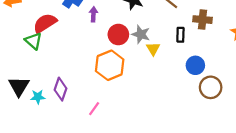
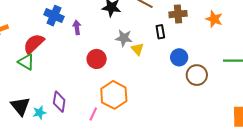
red circle: (118, 35) -> (97, 59), moved
orange hexagon: (110, 65) -> (114, 95), moved

